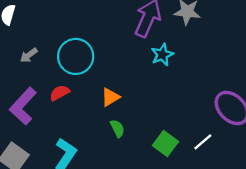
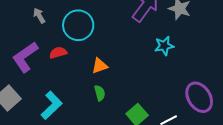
gray arrow: (29, 55) -> (39, 16), turned 84
cyan star: (162, 55) -> (164, 46), moved

